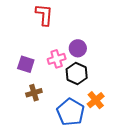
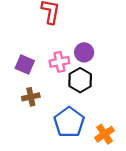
orange cross: (96, 100) -> (105, 134), moved

